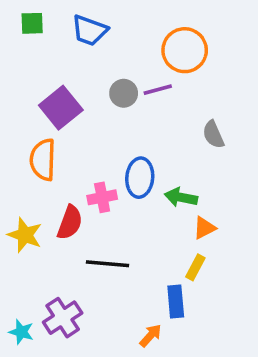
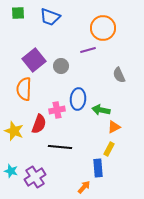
gray circle: (124, 93) -> (61, 66), moved
cyan star: (21, 332) -> (11, 171), moved

